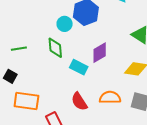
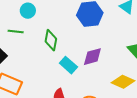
cyan circle: (65, 24) -> (28, 11), moved

